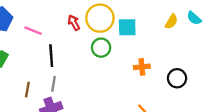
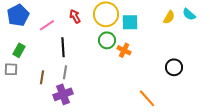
red arrow: (74, 23) -> (75, 16), moved
pink line: (33, 31) -> (47, 25), turned -56
orange cross: (142, 67) -> (124, 50), moved, turned 32

